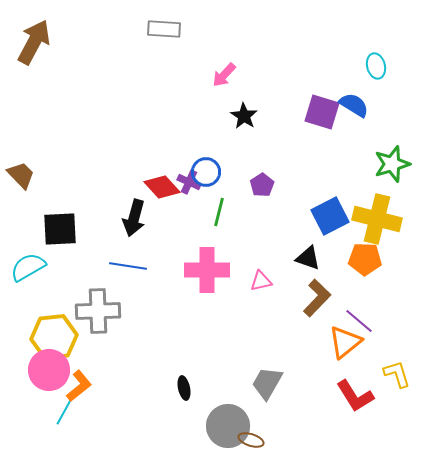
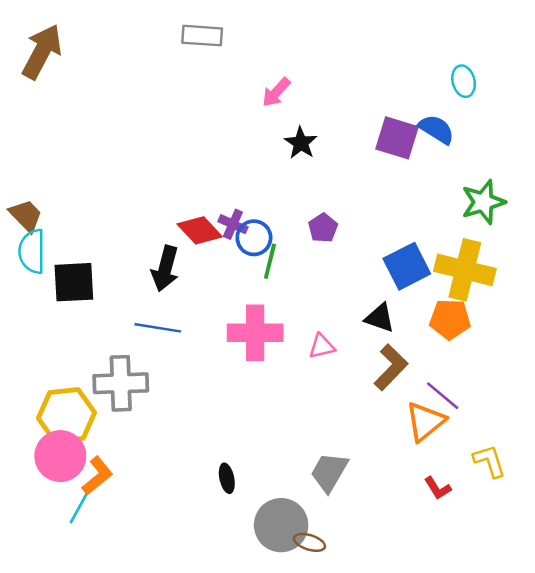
blue circle: (206, 172) -> (254, 238), moved
cyan semicircle: (28, 267) -> (32, 251), moved, turned -60
red L-shape: (355, 396) -> (438, 488), size x0.6

